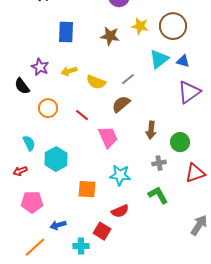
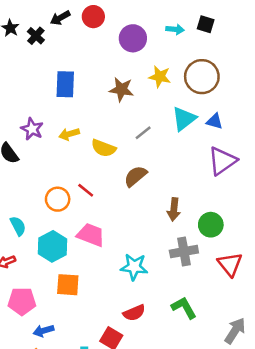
gray line: (128, 79) -> (143, 133), moved
orange circle: (48, 108) -> (58, 199), moved
pink trapezoid: (108, 137) -> (91, 235), moved, turned -45
gray cross: (159, 163) -> (184, 252), size x1.5
red triangle: (195, 173) -> (230, 264), turned -50
orange square: (87, 189) -> (68, 285), moved
green L-shape: (158, 195) -> (184, 308), moved
blue arrow: (58, 225) -> (44, 331), moved

